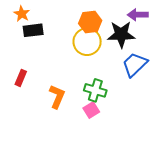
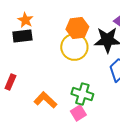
orange star: (22, 14) -> (25, 20), moved
orange L-shape: (57, 97) -> (45, 100), turned -70

